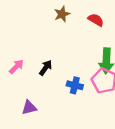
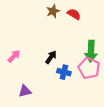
red semicircle: (96, 20) -> (74, 14), moved
black arrow: (46, 68) -> (51, 57), moved

